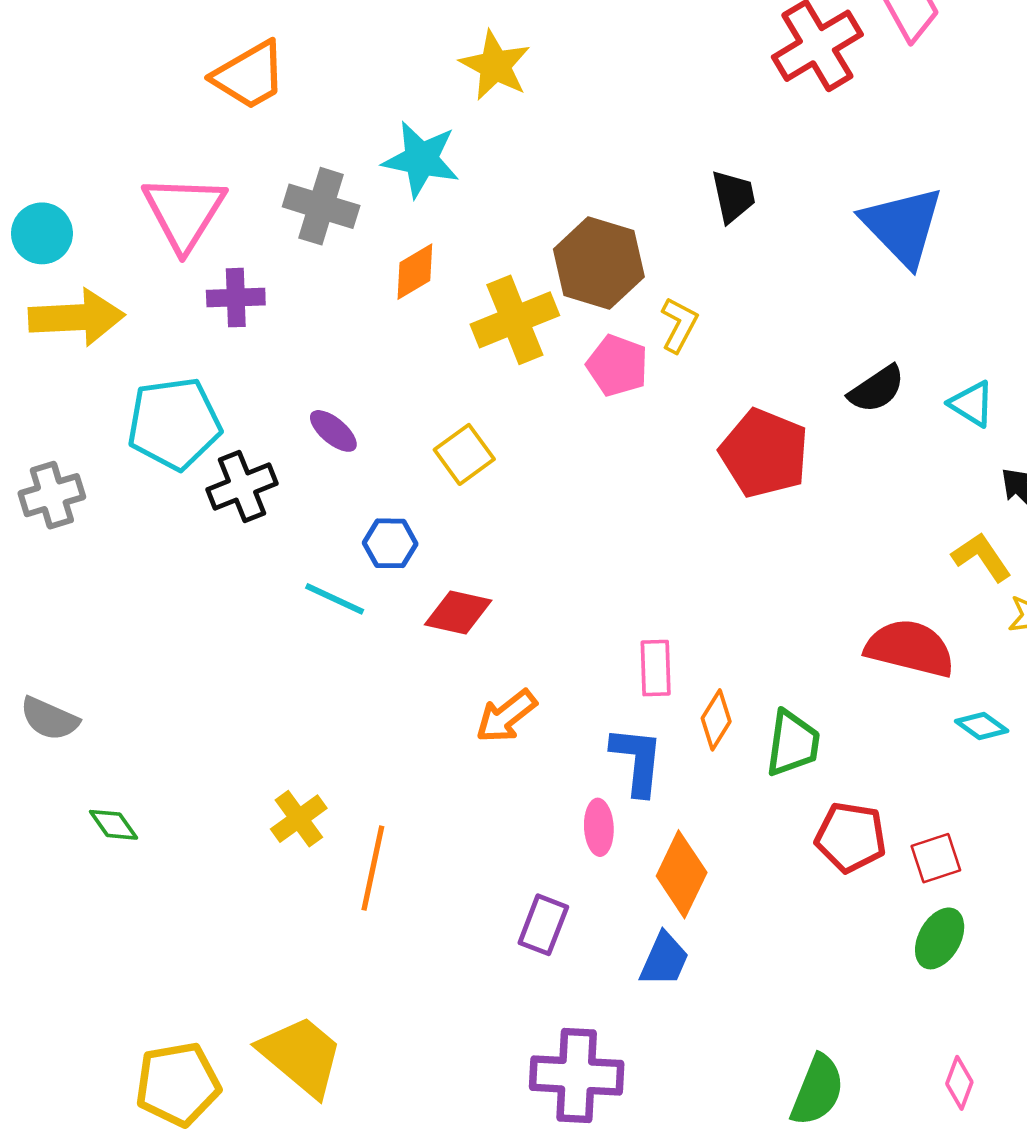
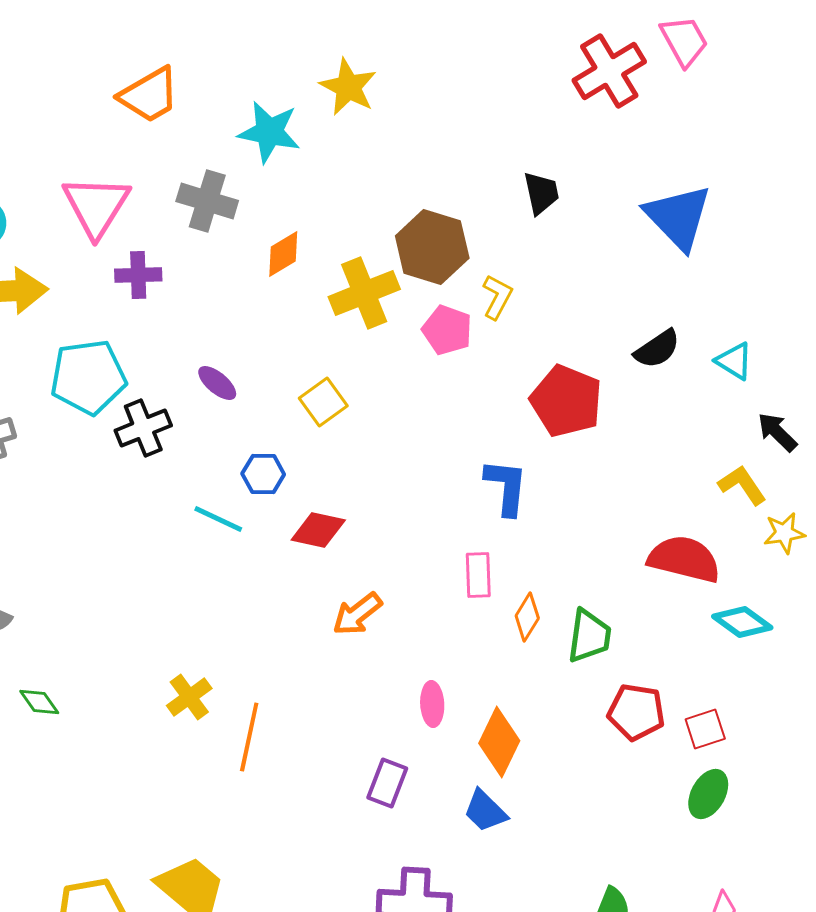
cyan star: (421, 159) -> (269, 132), moved
cyan diamond: (982, 726) -> (742, 622), size x1.4
blue L-shape: (637, 761) -> (506, 487), moved
blue trapezoid: (664, 959) -> (485, 811), turned 111

